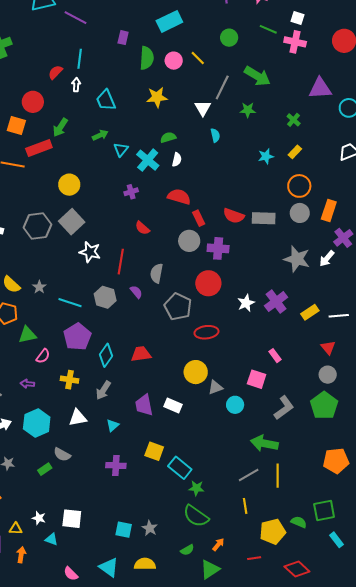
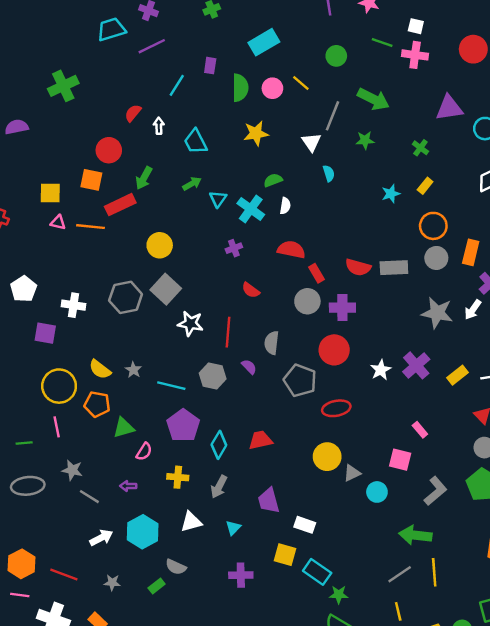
purple line: (75, 18) -> (152, 46), turned -50
cyan line: (80, 59) -> (177, 85), moved, turned 30
white rectangle: (173, 406) -> (305, 525), moved

